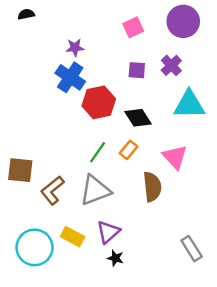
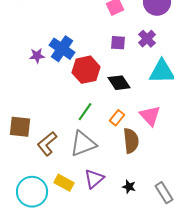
purple star: (75, 48) -> (37, 56), moved
orange rectangle: (128, 150) -> (117, 118), moved
black star: (115, 258) -> (129, 187), moved

